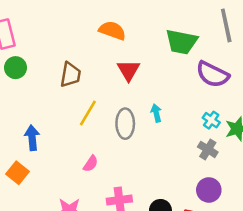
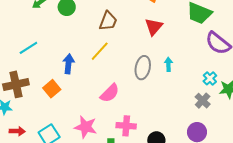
yellow line: (88, 113) -> (100, 51), moved
pink semicircle: (91, 164) -> (110, 93), size x1.5

